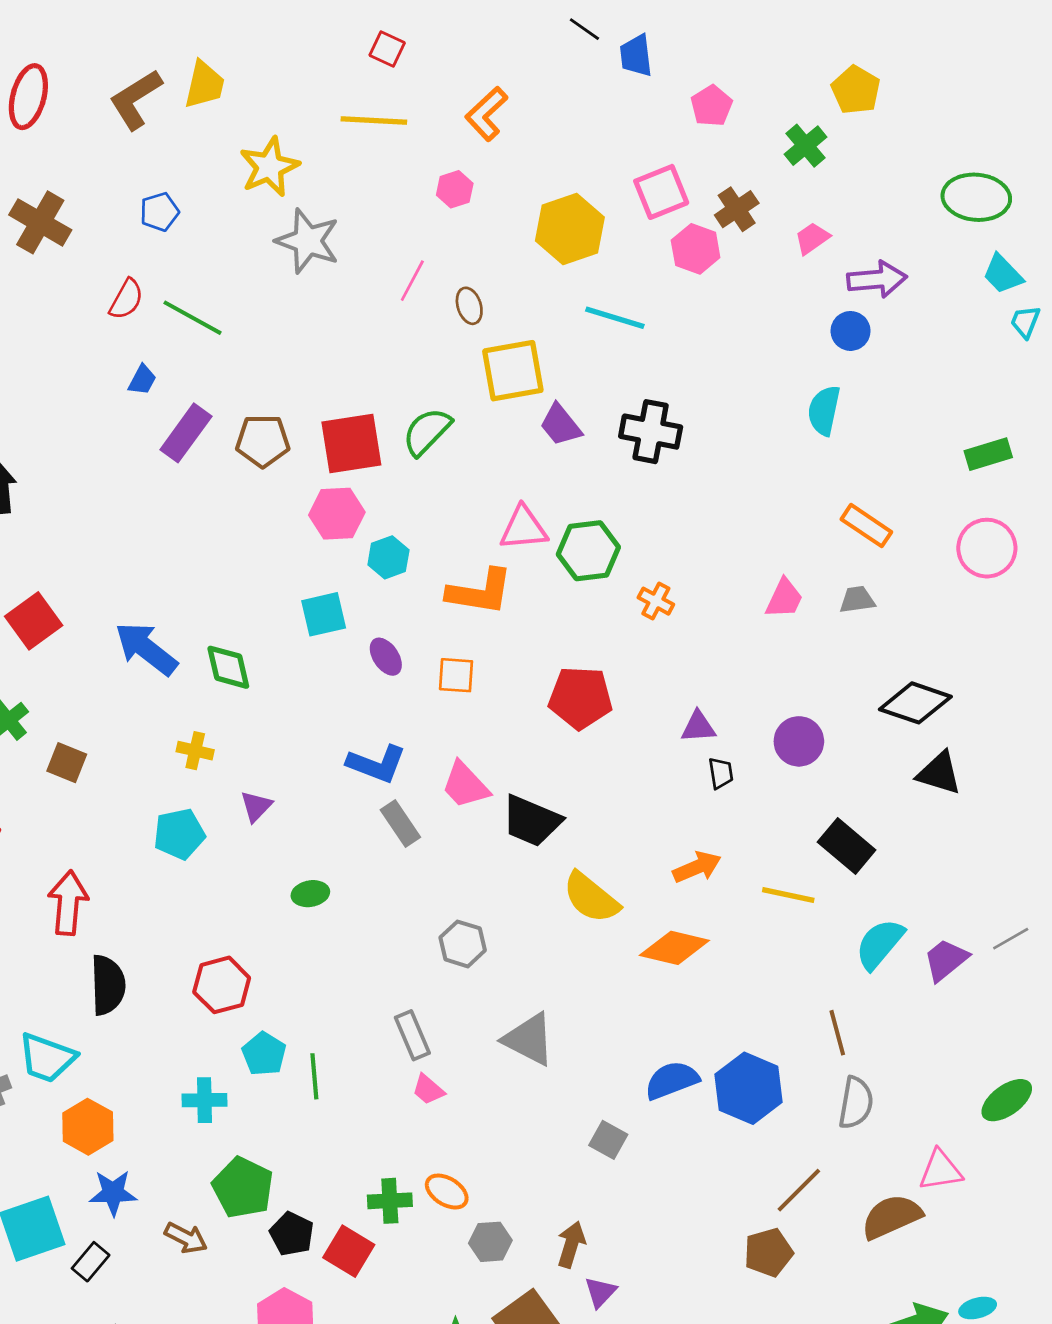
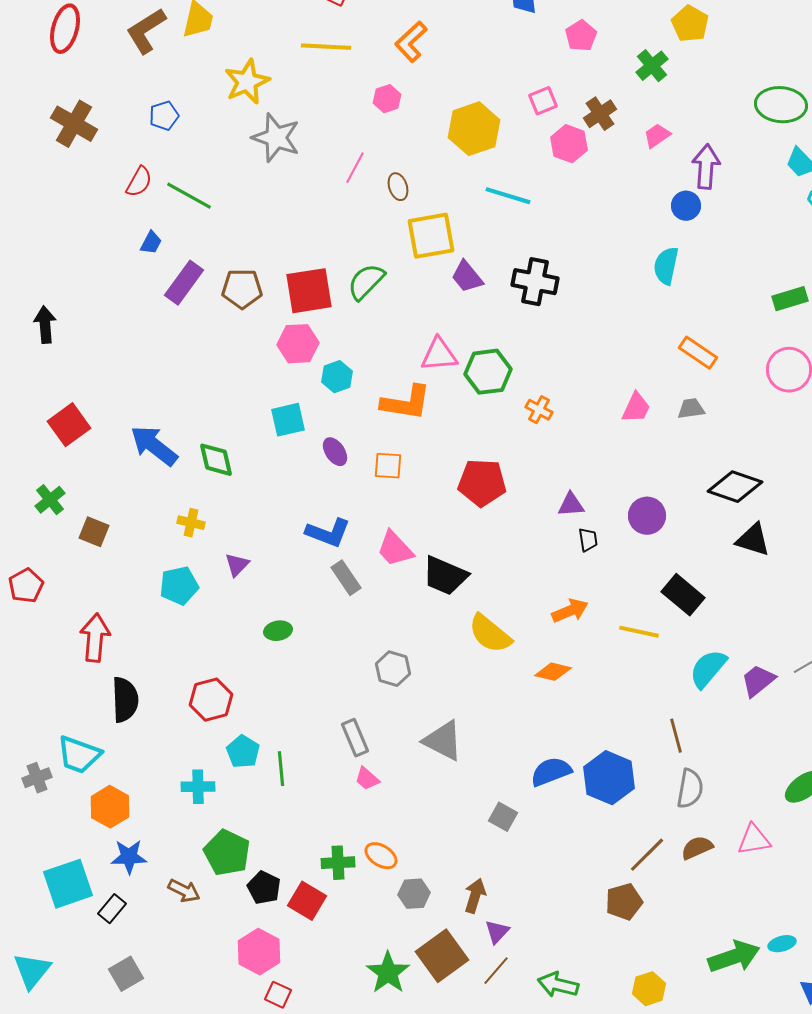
pink square: (661, 192) -> (543, 101), size x0.7
purple arrow: (877, 279) -> (706, 167), turned -81
orange diamond: (674, 948) -> (553, 672), size x0.7
brown semicircle: (892, 1217) -> (697, 848), moved, size x0.7

